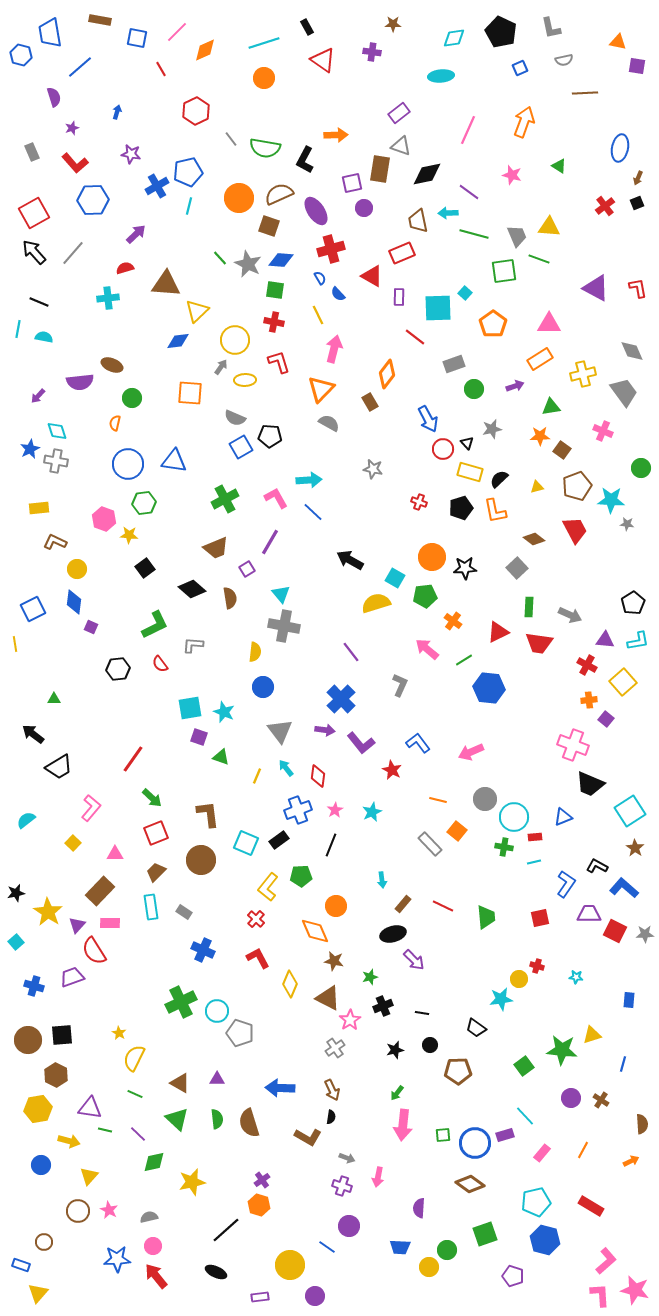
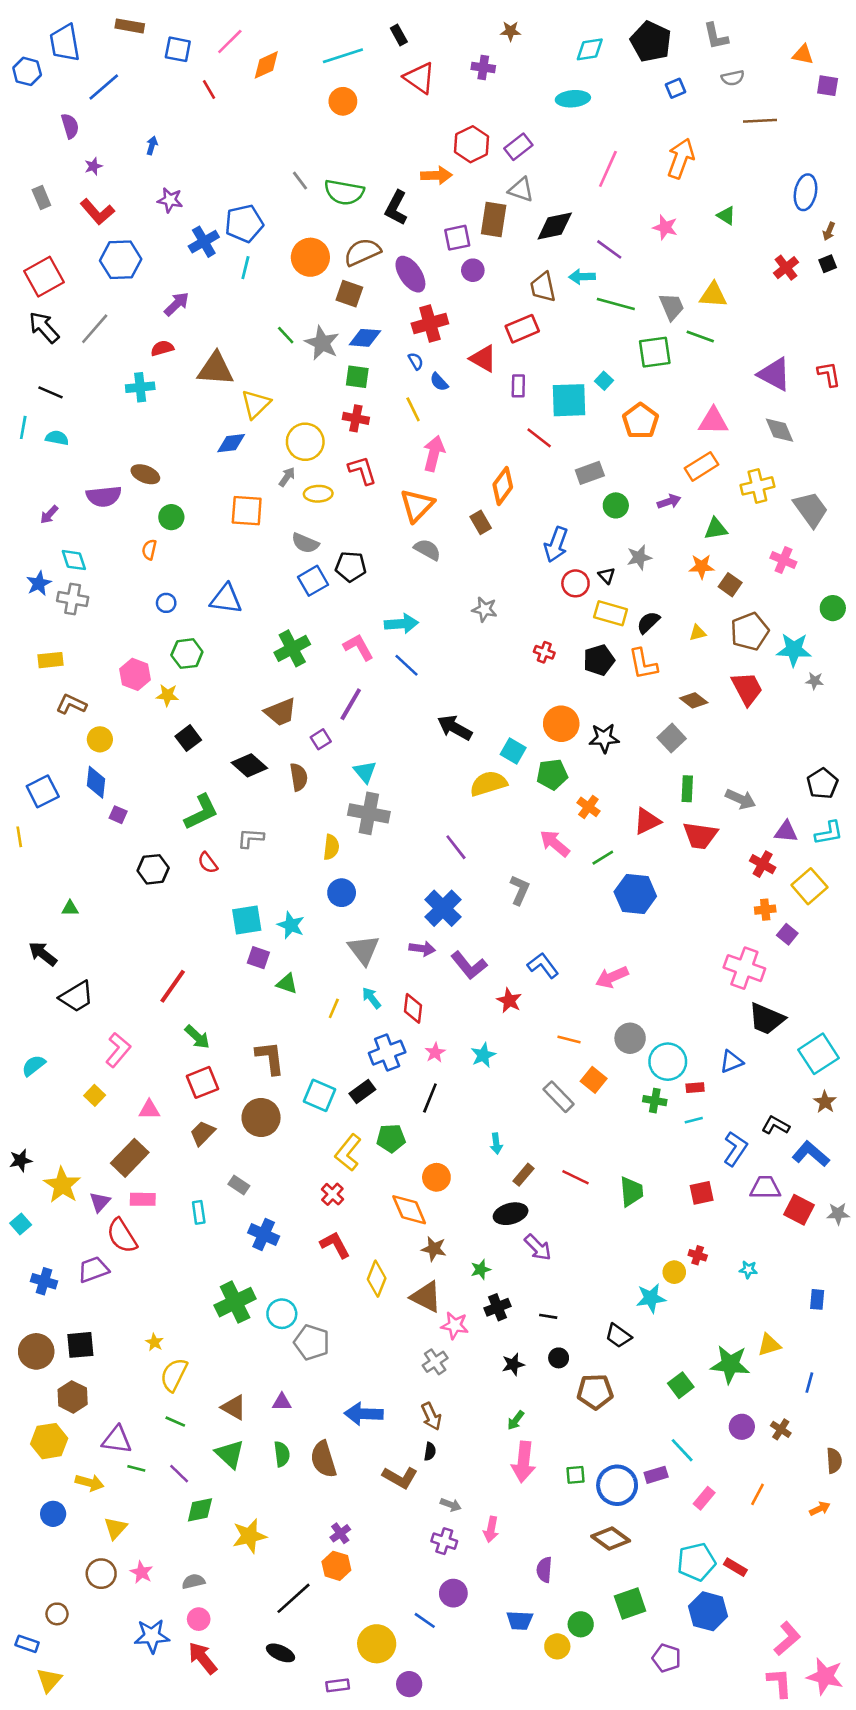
red hexagon: (196, 111) -> (472, 144), moved
gray diamond: (632, 351) -> (780, 430), moved
blue arrow: (428, 419) -> (556, 544), turned 48
blue circle: (128, 464) -> (166, 603), size x0.5
cyan rectangle: (151, 907) -> (199, 1212), moved, size x0.7
pink star: (350, 1020) -> (455, 1325), turned -30
red rectangle: (591, 1206) -> (735, 1567), moved, size x0.7

